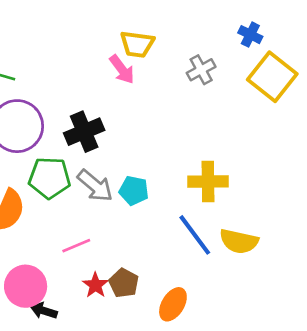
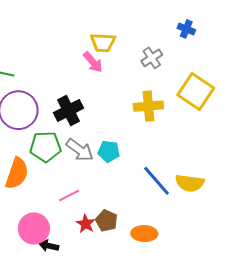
yellow square: (272, 77) -> (196, 92), moved
yellow cross: (208, 181) -> (148, 106), moved
orange ellipse: (173, 304) -> (144, 234), turned 65

